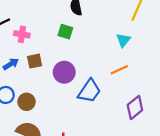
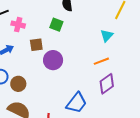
brown square: (35, 61) -> (36, 45), moved
blue trapezoid: (89, 91) -> (77, 103), moved
purple diamond: (135, 108) -> (107, 84), moved

